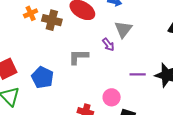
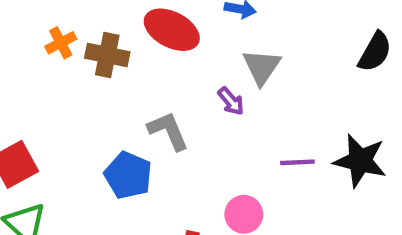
gray L-shape: (78, 57) -> (168, 131), turned 70
blue pentagon: (43, 77) -> (128, 175), moved

